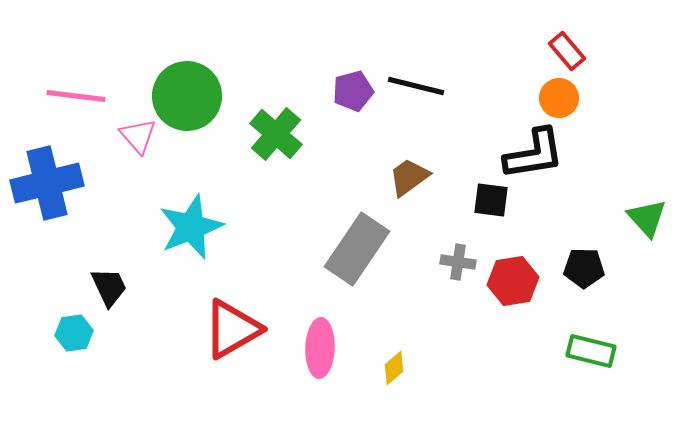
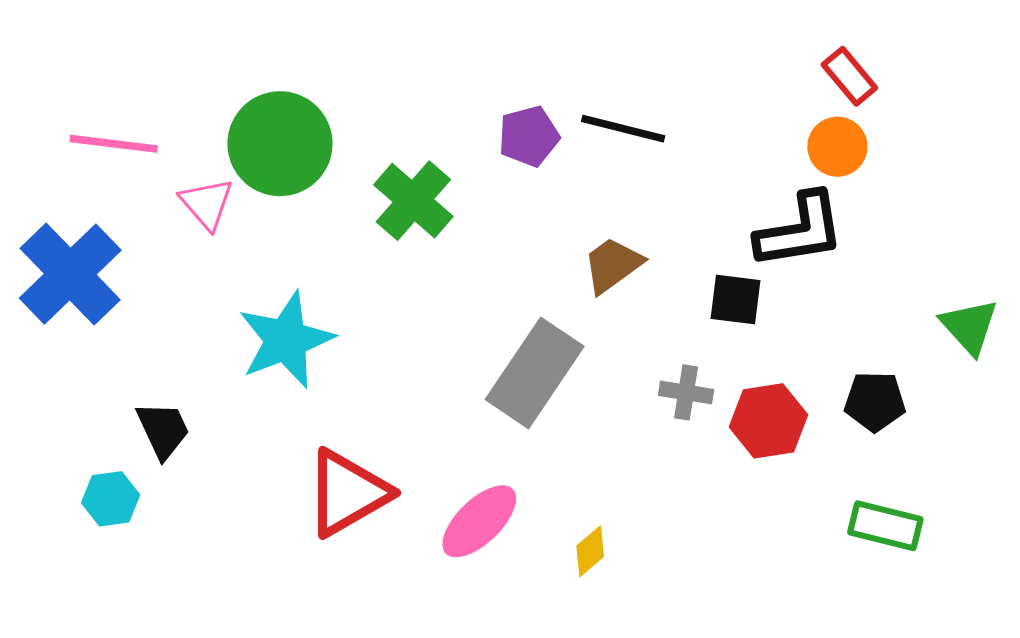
blue cross: (47, 183) -> (70, 274), turned -30
pink ellipse: (320, 348) -> (479, 521), turned 44

